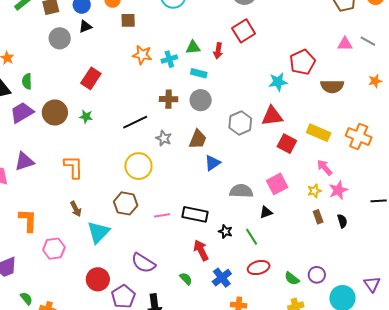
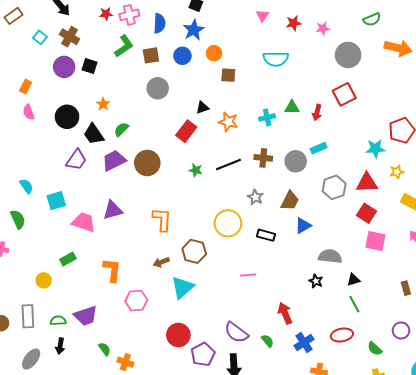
black triangle: (85, 27) -> (203, 107), moved
orange star: (142, 55) -> (228, 122), moved
cyan rectangle: (199, 73) -> (319, 148), moved, turned -42
green semicircle: (27, 81) -> (121, 129), turned 42
green star: (86, 117) -> (196, 170), moved
black line: (135, 122) -> (228, 164), moved
red square: (287, 144) -> (367, 213), moved
pink square: (277, 184) -> (375, 241), moved, turned 35
yellow star: (314, 191) -> (397, 172), moved
brown hexagon: (126, 203) -> (194, 251), moved
brown arrow: (76, 209) -> (161, 262), turned 91
black rectangle: (195, 214) -> (266, 235), moved, size x0.7
black star: (225, 231) -> (316, 281), moved
green line: (252, 237) -> (354, 304), moved
purple semicircle: (143, 263) -> (236, 332), moved
purple circle: (317, 275) -> (401, 330), moved

